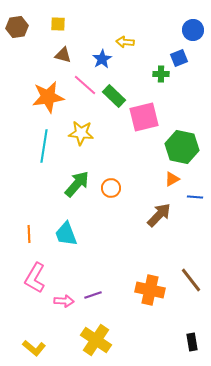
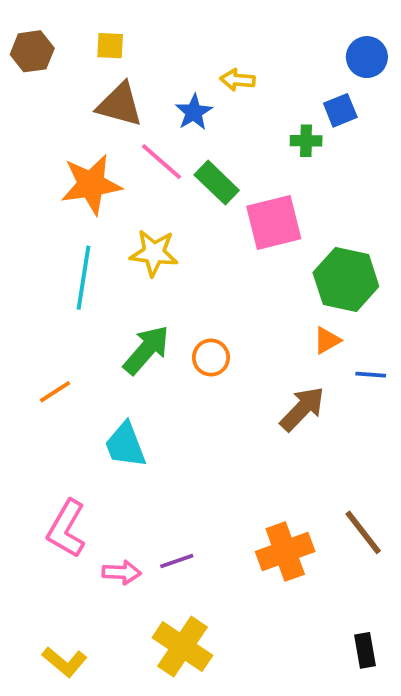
brown triangle: (63, 55) -> (120, 105), size x1.5
orange line: (29, 234) -> (55, 392), moved, turned 60
orange cross: (150, 290) -> (285, 551), turned -32

